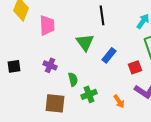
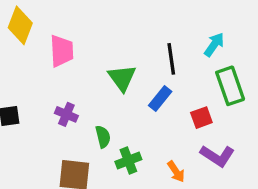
black line: (102, 15) -> (171, 59), moved

